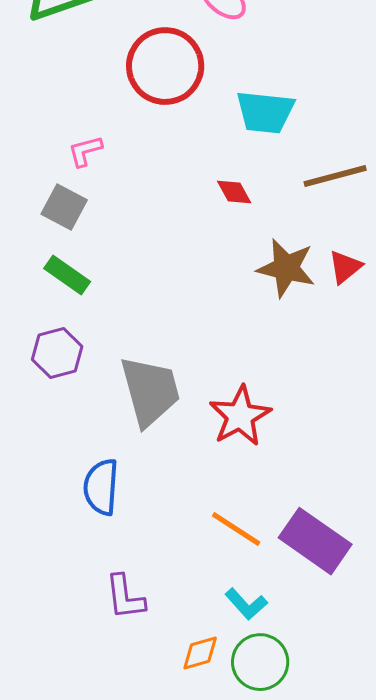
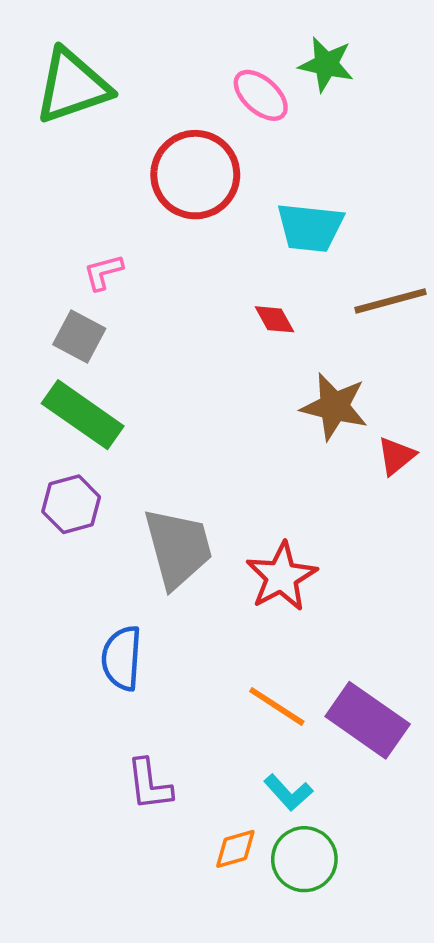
red triangle: (345, 267) -> (396, 456), moved
green rectangle: (67, 275) -> (83, 415), size x1.5

